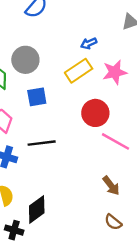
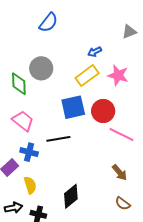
pink star: (115, 72) -> (118, 75), turned 30
blue square: (37, 97) -> (73, 107), moved, size x1.4
black diamond: (37, 209) -> (71, 196), moved

